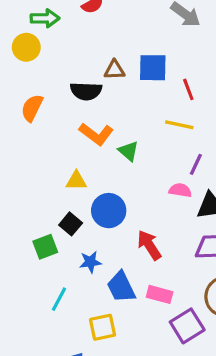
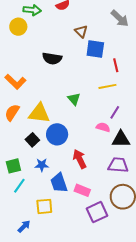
brown triangle: (114, 70) -> (81, 31), moved, turned 40
orange semicircle: (32, 108) -> (12, 112), moved
yellow line: (179, 125) -> (107, 86), turned -30
orange L-shape: (96, 134) -> (15, 82), moved
yellow triangle: (76, 181) -> (39, 113), size x1.6
green square: (45, 247) -> (13, 166), moved

